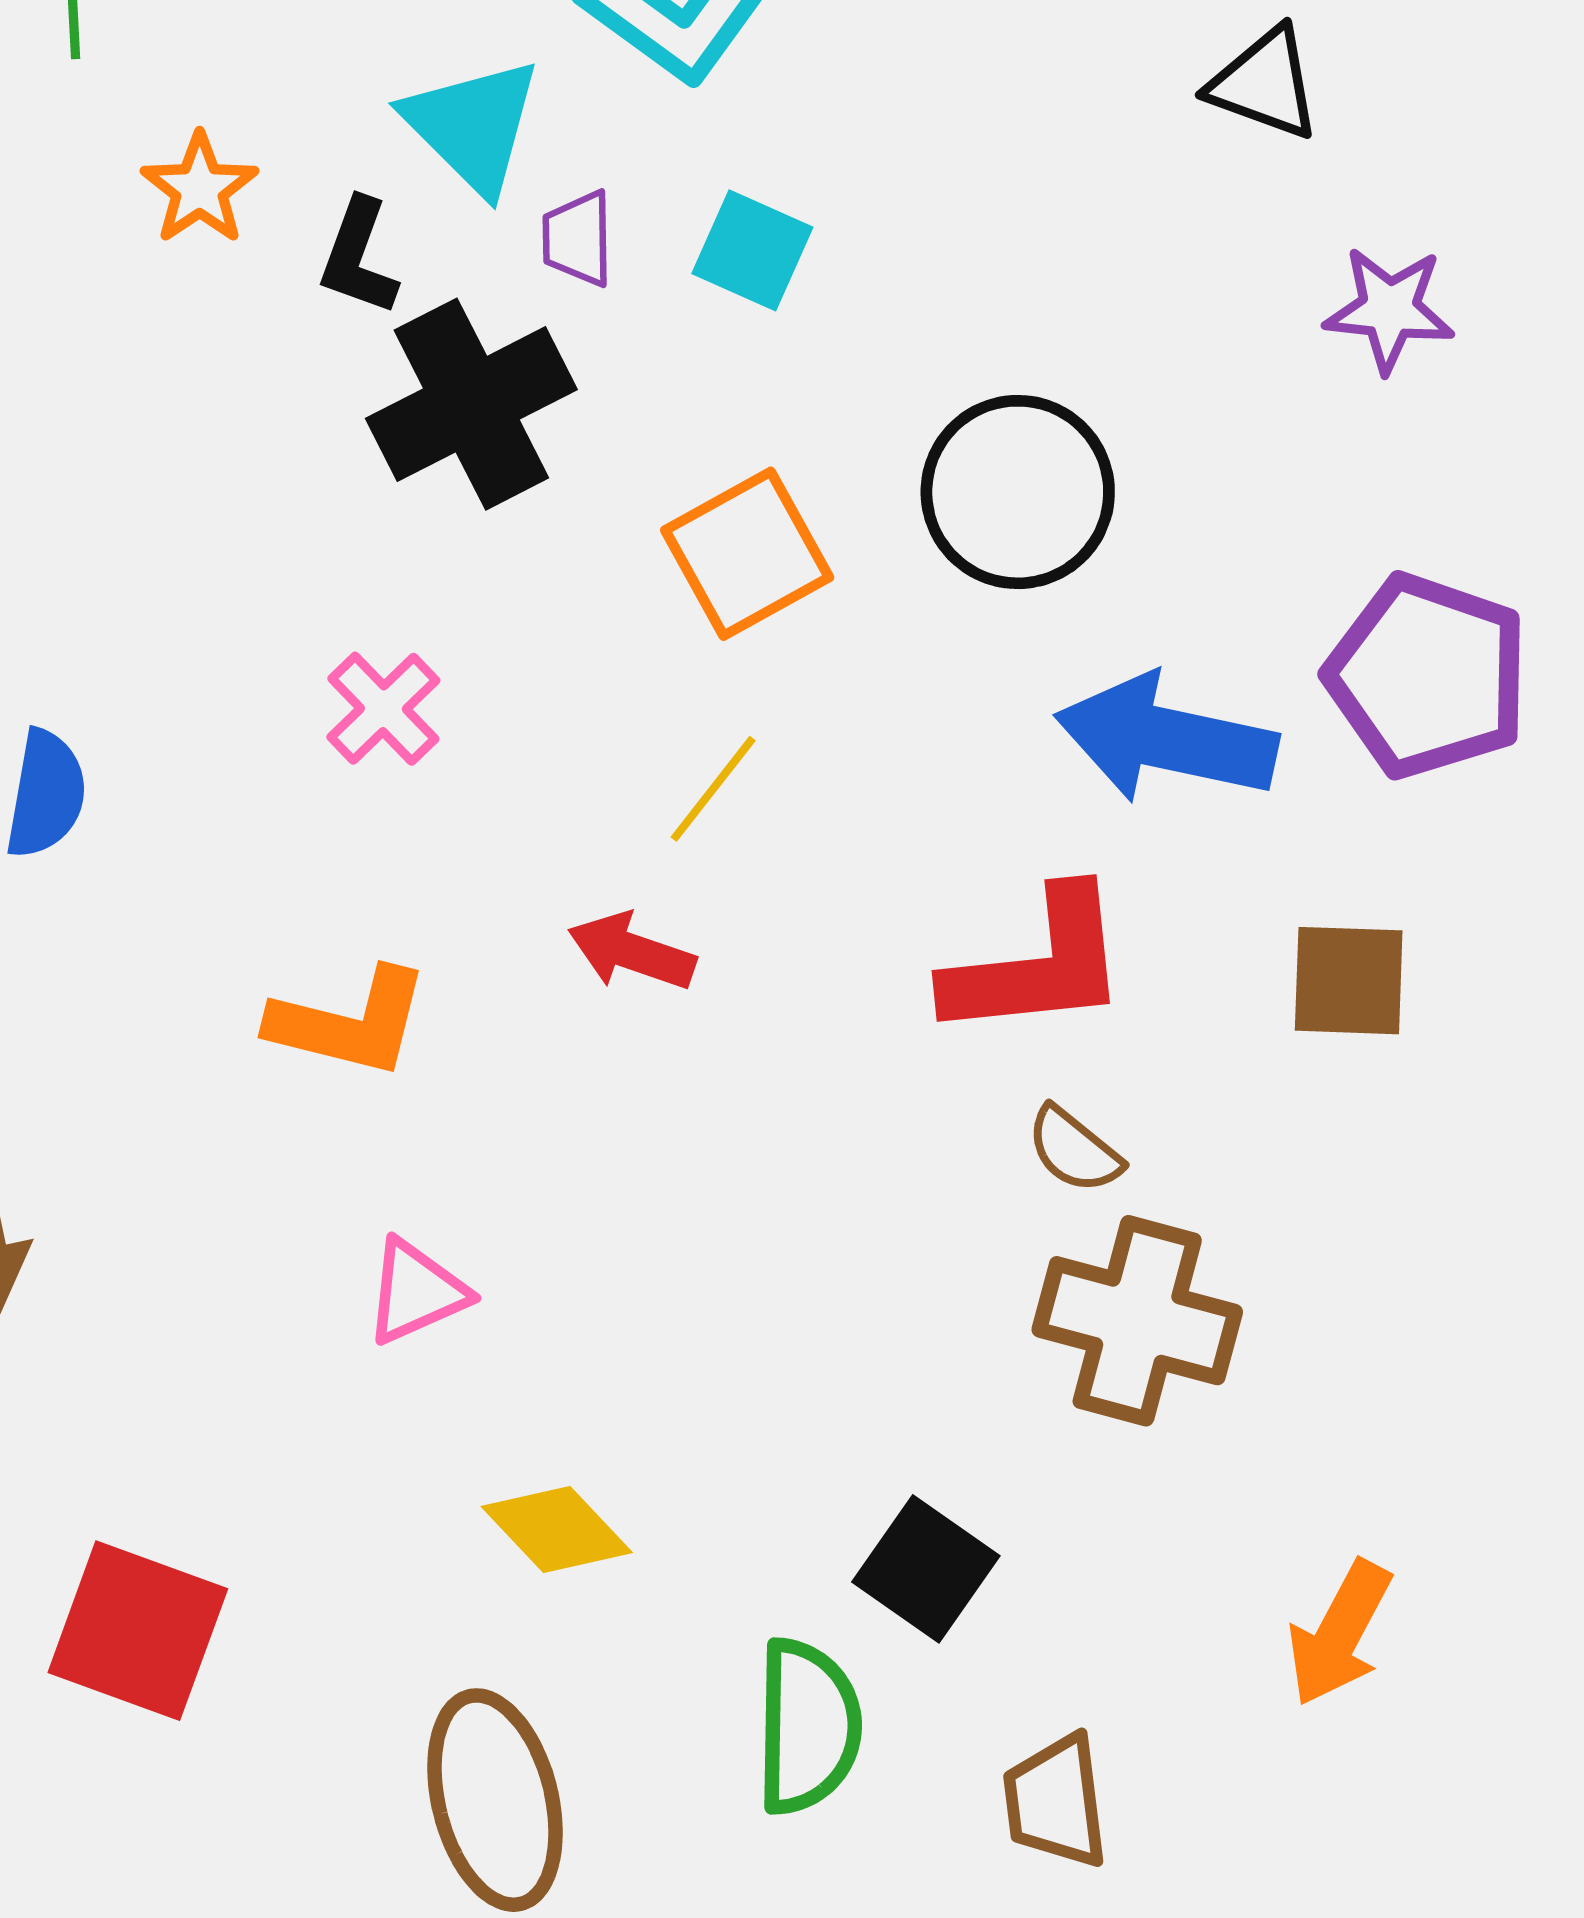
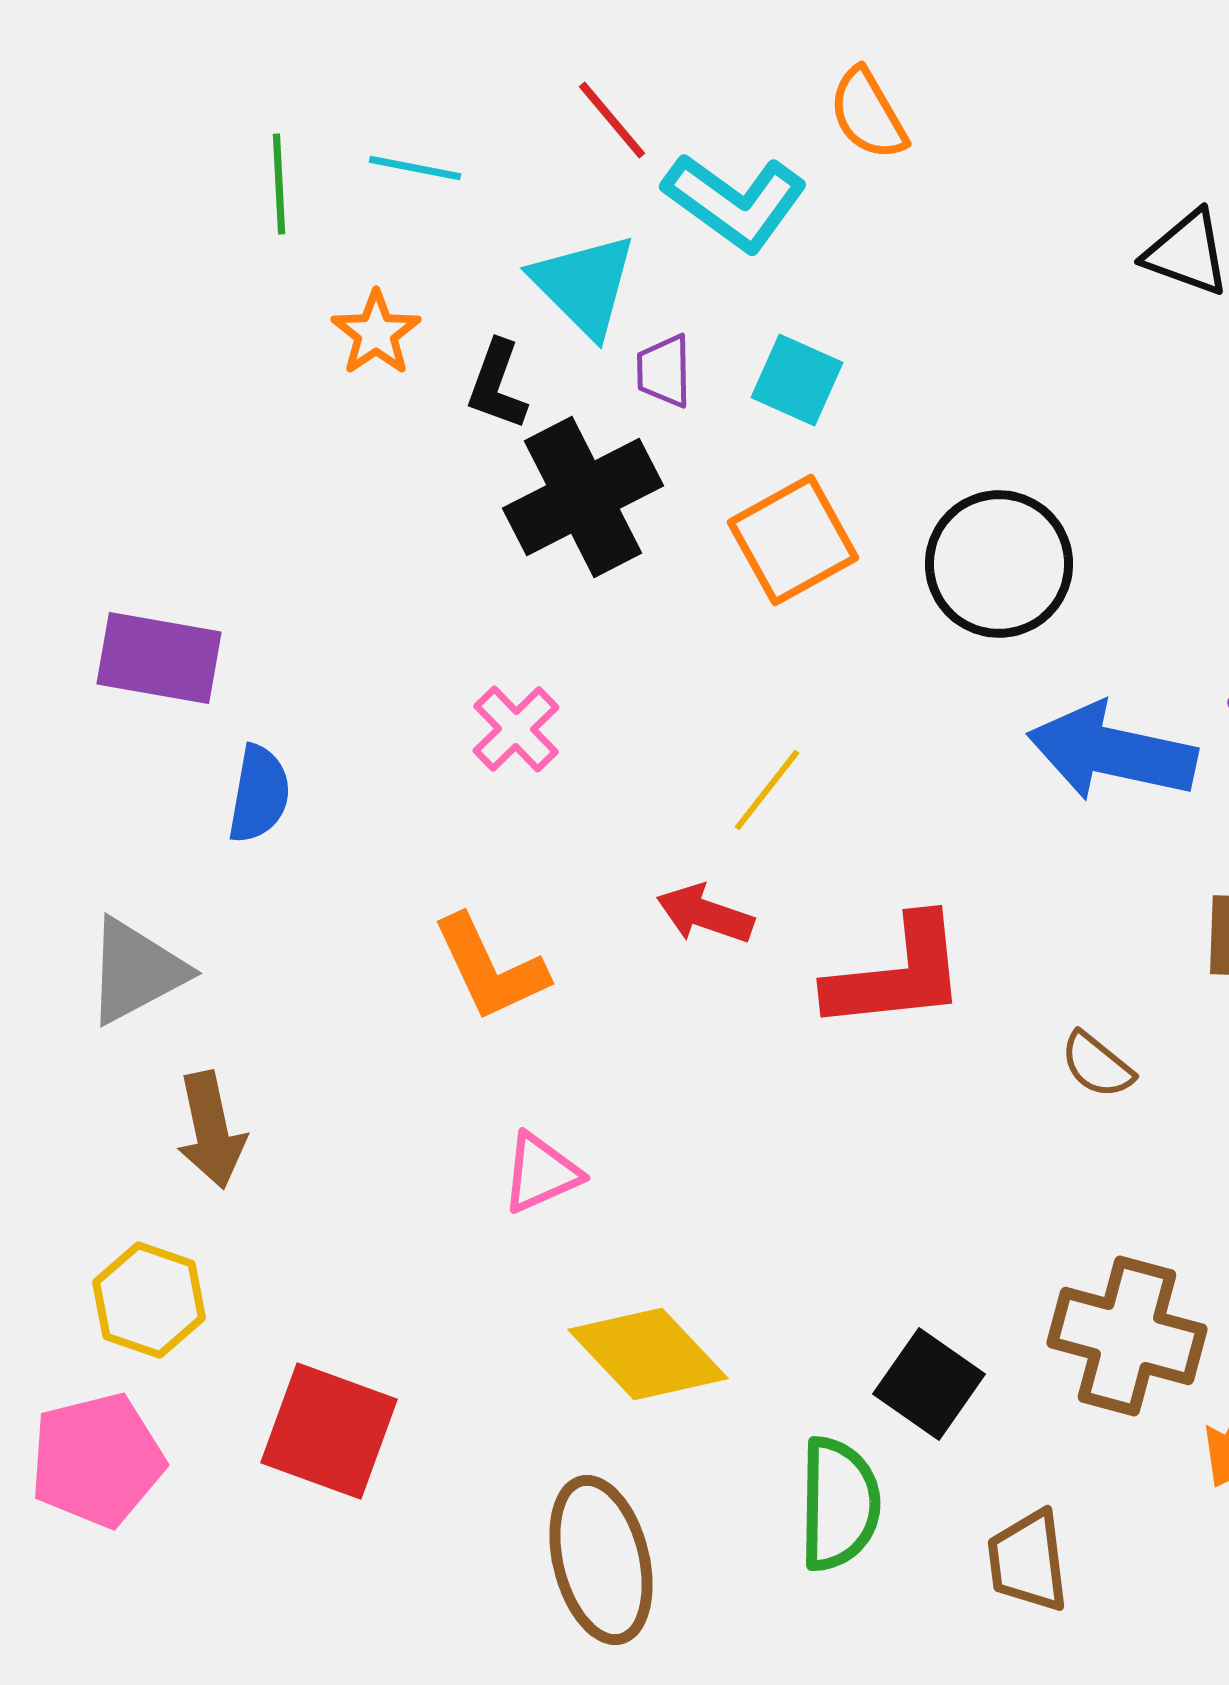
orange square: (747, 554) -> (793, 540), moved
red L-shape: (1037, 965) -> (897, 974), moved
orange L-shape: (349, 1023) -> (490, 968), turned 51
brown semicircle: (1074, 1150) -> (1097, 1065), moved
brown cross: (1137, 1321) -> (1127, 1336), moved
yellow diamond: (557, 1530) -> (648, 1354), size x1.4

